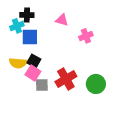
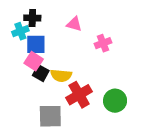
yellow semicircle: (18, 63) -> (61, 75), moved
pink square: (33, 73) -> (34, 61), moved
gray square: (42, 85) -> (50, 116), moved, size x1.5

